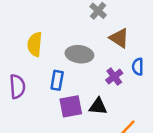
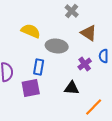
yellow semicircle: (35, 44) -> (31, 31), moved, turned 108
purple square: (71, 106) -> (31, 88), moved

